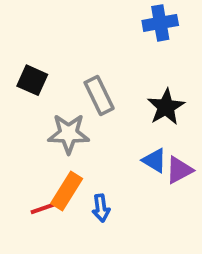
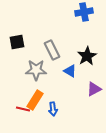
black square: (32, 80) -> (17, 42), turned -35
blue triangle: (154, 160) -> (70, 71), moved
red line: (44, 208) -> (23, 109), turned 32

